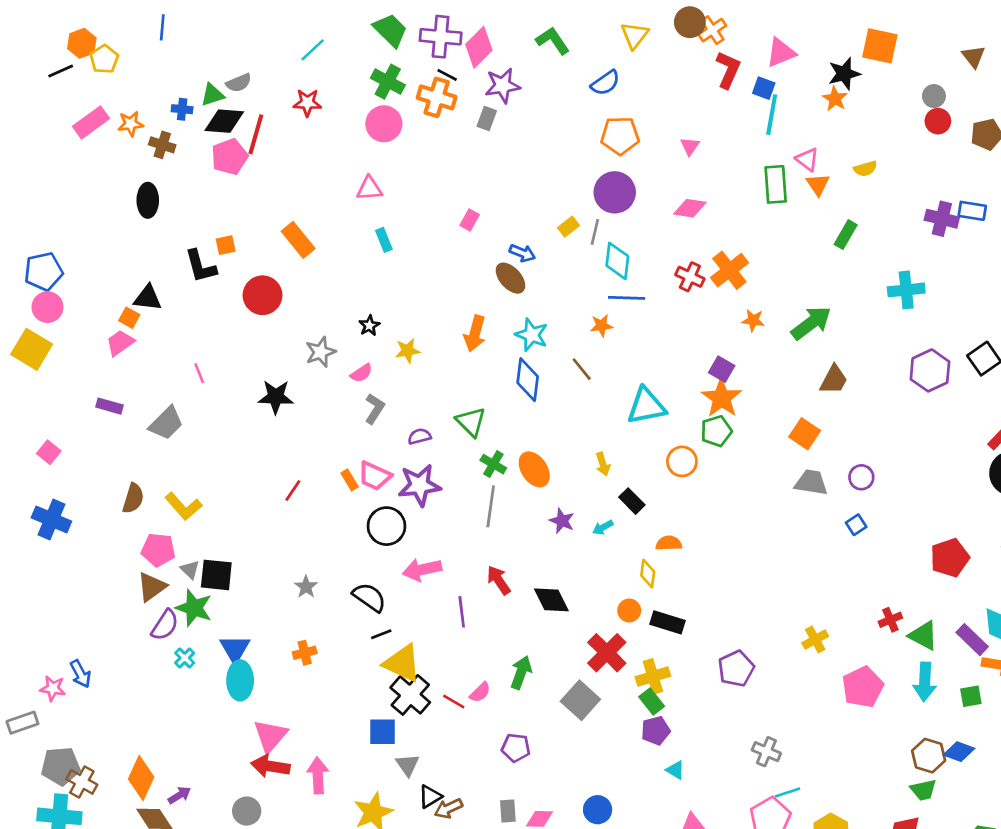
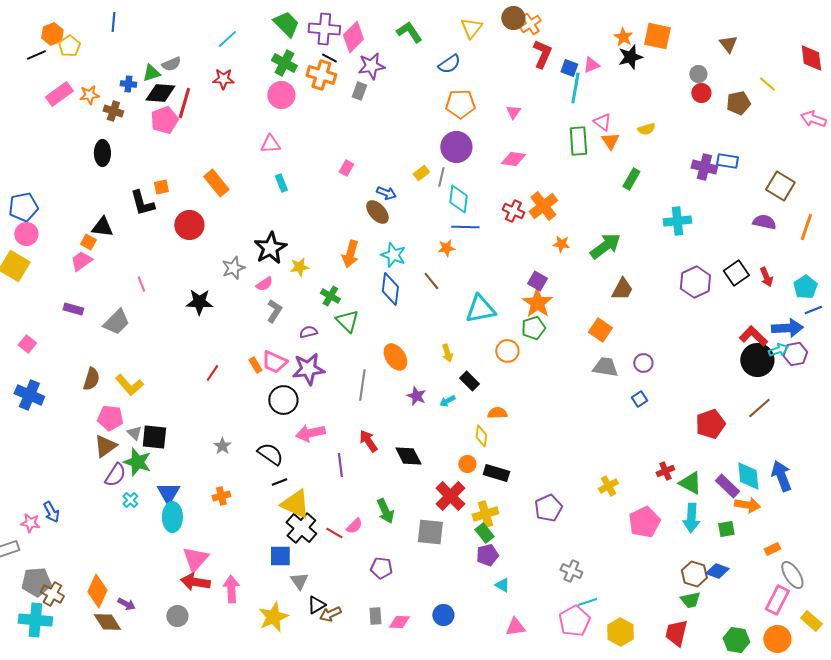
pink triangle: (781, 53) -> (591, 65), moved, size x0.7
orange star: (835, 99) -> (623, 37), moved
black star: (369, 326) -> (270, 248), size x2.0
green cross: (493, 464) -> (330, 296), moved
green arrow: (521, 673) -> (385, 511), turned 135
gray square: (580, 700) -> (430, 532), turned -36
purple arrow: (179, 795) -> (126, 604), turned 60

